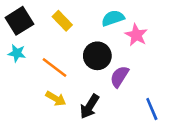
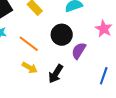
pink star: (136, 35) -> (104, 29), moved
blue line: (152, 109) -> (104, 76), turned 42

